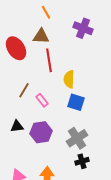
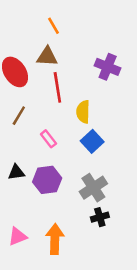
purple cross: (83, 28) -> (108, 67), moved
brown line: (24, 90) -> (19, 116), moved
blue square: (76, 102) -> (92, 141), turned 30

